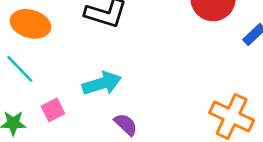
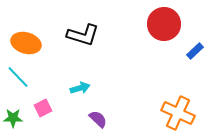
cyan arrow: (102, 83) -> (80, 88), size x0.7

